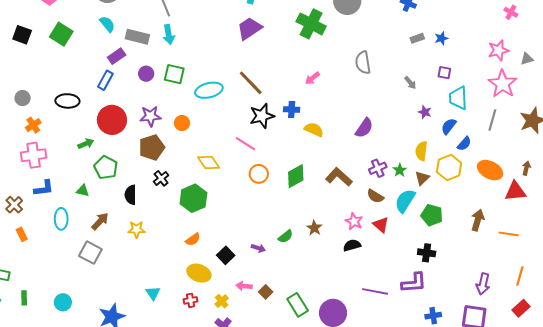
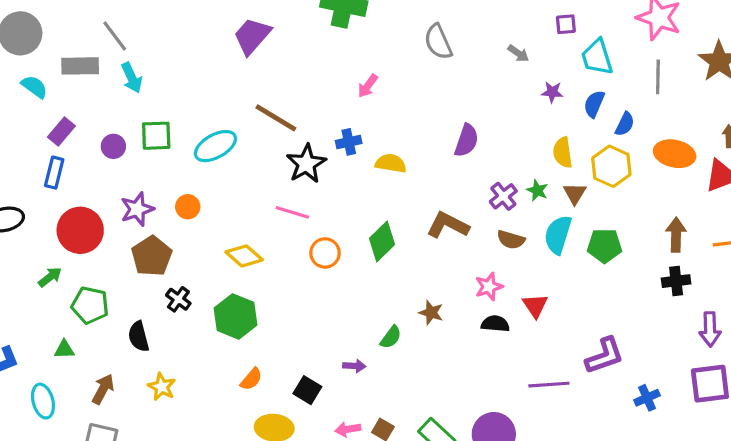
gray rectangle: (137, 37) -> (80, 66), moved
pink star: (354, 221) -> (489, 287), turned -30
red triangle: (381, 225) -> (535, 306), moved, turned 30
yellow star: (137, 229) -> (162, 387), turned -30
black semicircle: (352, 245) -> (495, 324), turned 36
black cross: (427, 253) -> (676, 281), moved

